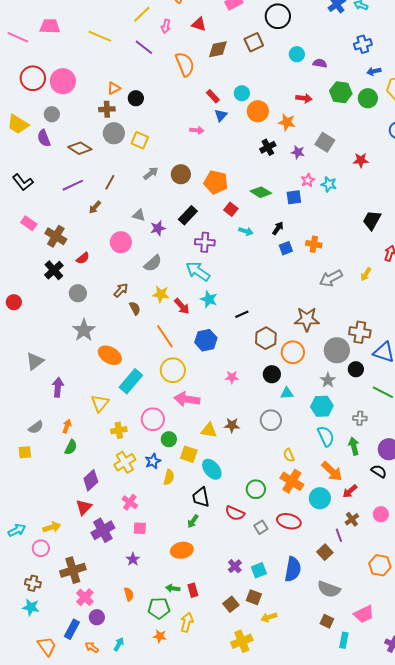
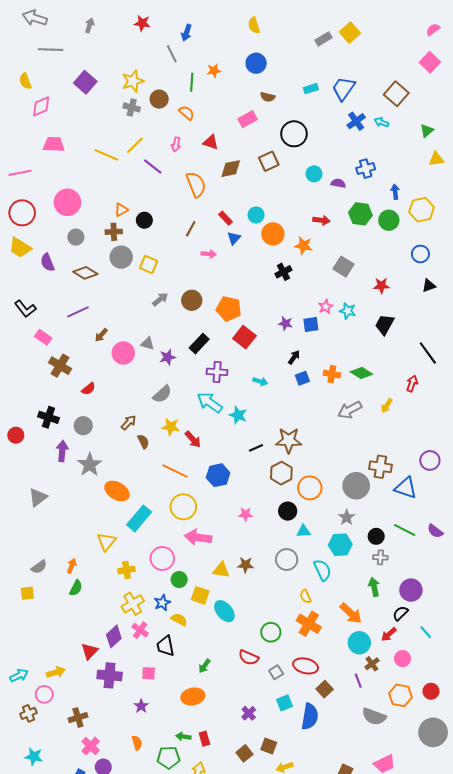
yellow line: (142, 14) -> (135, 145), moved
pink line: (18, 37) -> (20, 173), moved, turned -35
blue cross: (363, 44) -> (366, 169), moved
blue arrow: (374, 71) -> (395, 192), turned 96
red circle: (33, 78) -> (22, 213), moved
gray circle: (52, 114) -> (76, 237), moved
purple star: (298, 152) -> (286, 323), moved
brown line: (110, 182) -> (191, 229), moved
green diamond: (261, 192) -> (361, 373), moved
red square: (231, 209) -> (244, 337), size x1.5
black trapezoid: (372, 220) -> (385, 325), moved
pink rectangle: (29, 223) -> (43, 337), moved
cyan arrow: (246, 231) -> (260, 381), moved
pink circle: (121, 242) -> (123, 353), moved
black cross: (54, 270) -> (48, 417), moved, turned -30
cyan star: (209, 299) -> (238, 415), moved
brown star: (307, 319) -> (289, 440), moved
orange line: (165, 336) -> (175, 471), turned -30
black circle: (356, 369) -> (376, 536), moved
purple arrow: (58, 387) -> (62, 451), moved
cyan semicircle: (326, 436) -> (322, 570), moved
black semicircle: (379, 471) -> (400, 613), turned -77
yellow semicircle: (169, 477) -> (179, 620), turned -77
purple diamond: (91, 480) -> (114, 636), moved
red arrow: (350, 491) -> (389, 634), moved
black trapezoid: (201, 497) -> (165, 646), moved
cyan circle: (320, 498) -> (359, 643), moved
pink cross: (130, 502) -> (140, 630), moved
purple cross: (103, 530) -> (110, 675), turned 35
brown square: (325, 552) -> (325, 689), moved
orange hexagon: (380, 565) -> (400, 695), moved
brown cross: (73, 570) -> (78, 718), size x0.7
cyan square: (259, 570) -> (284, 703), moved
brown cross: (33, 583) -> (28, 713), moved, turned -35
gray semicircle: (329, 589) -> (374, 717), moved

